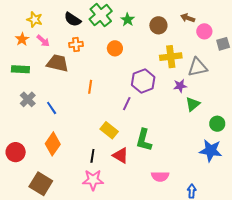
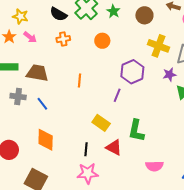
yellow cross: (171, 57) -> (159, 46), turned 30
brown trapezoid: (58, 63) -> (37, 73), moved
gray cross: (28, 99) -> (18, 97), turned -35
orange diamond: (53, 144) -> (46, 140), turned -30

